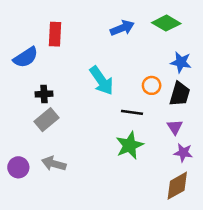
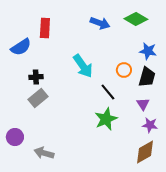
blue arrow: (122, 28) -> (100, 23), turned 42
black line: (132, 112) -> (108, 92), turned 42
gray arrow: (54, 164) -> (44, 153), moved

